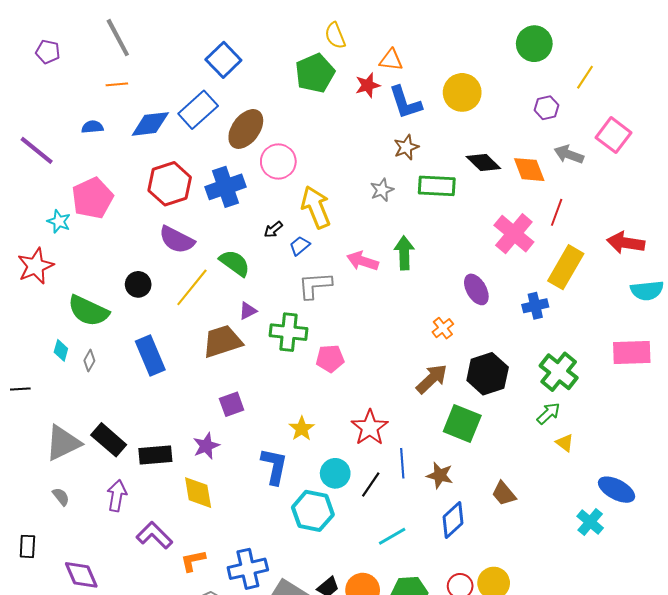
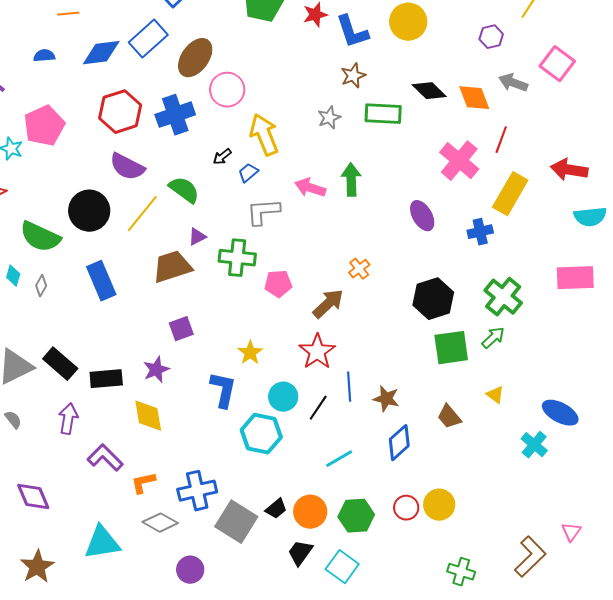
black circle: (138, 284) -> (89, 211), size x1.6
orange cross: (443, 328) -> (359, 269), moved
brown arrow: (432, 379) -> (328, 304), moved
green square: (462, 424) -> (451, 348), moved, turned -30
yellow triangle: (565, 443) -> (495, 395), moved

